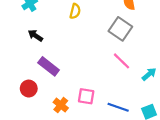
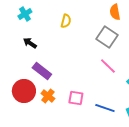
red circle: (29, 89) -> (24, 91), size x1.5
orange cross: (61, 105) -> (48, 96), moved

